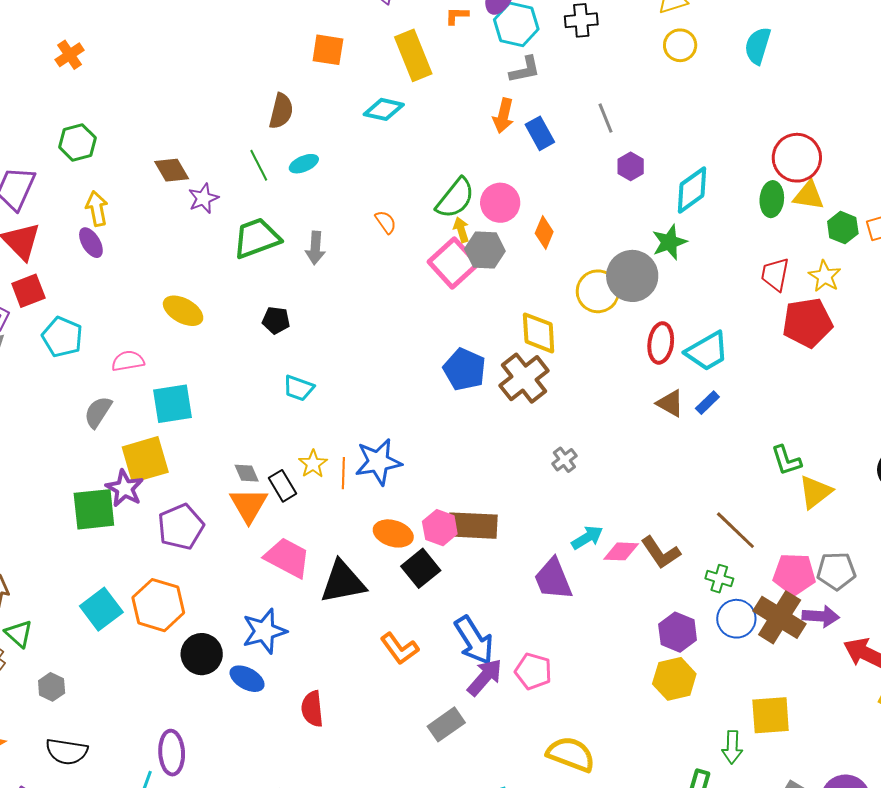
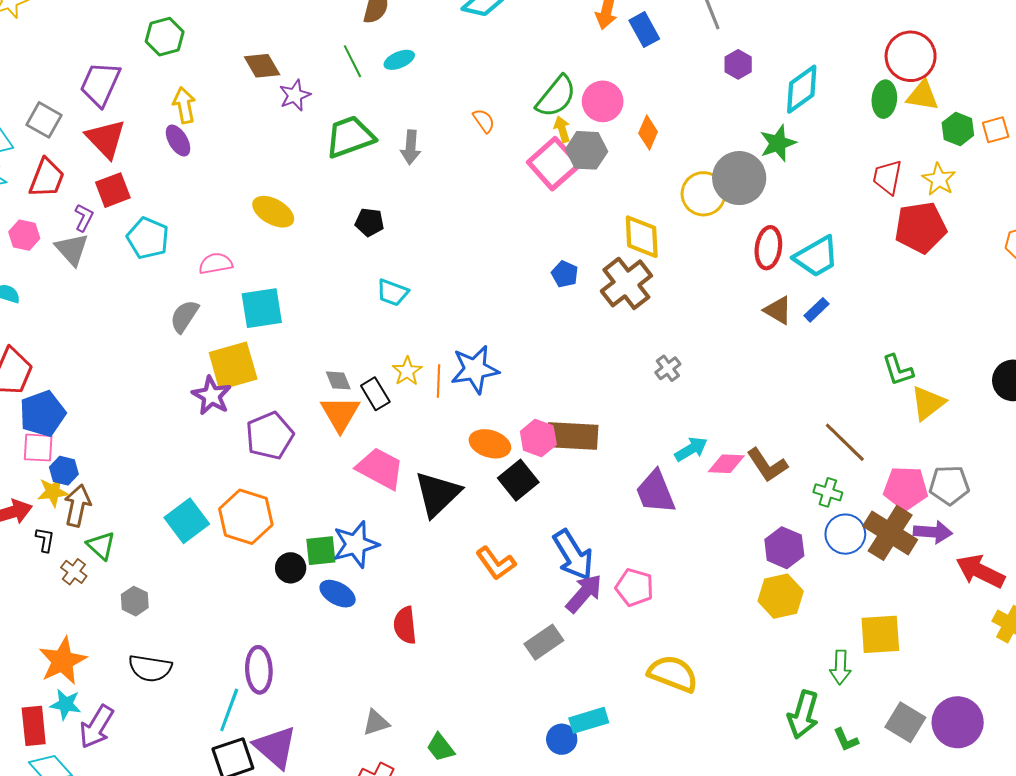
blue pentagon: (464, 369) -> (565, 274), size x0.6
green square: (94, 509) -> (321, 551), moved, size x0.7
black triangle: (343, 582) -> (437, 494), turned -33
black circle: (202, 654) -> (291, 568), size x0.7

